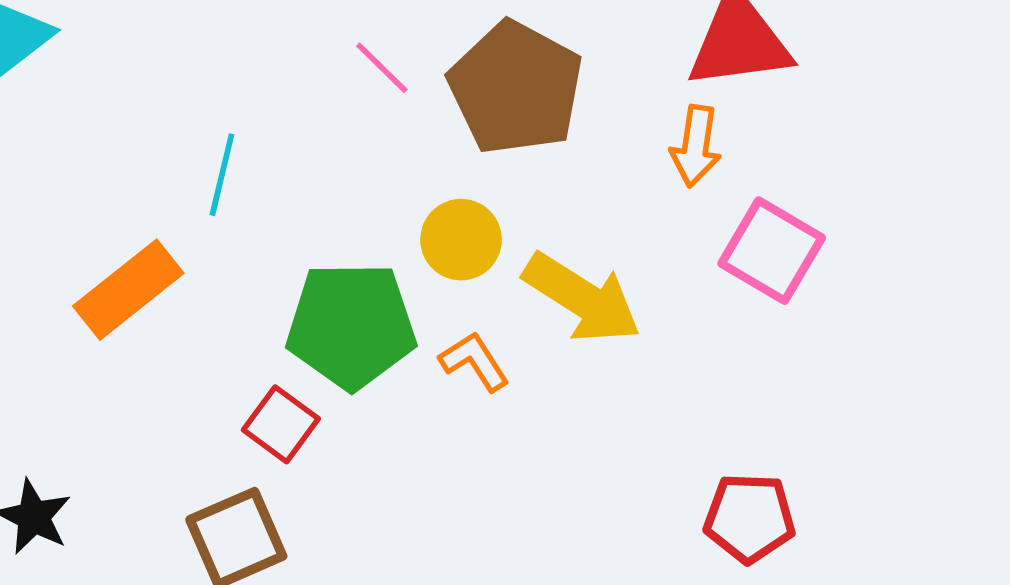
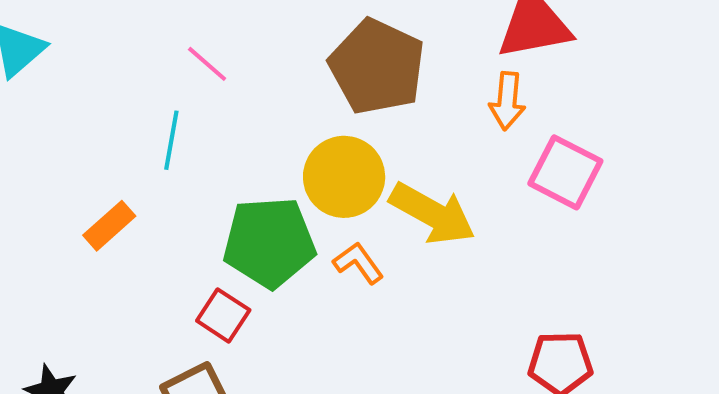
pink line: (382, 68) -> (207, 64), moved
yellow circle: (461, 240) -> (344, 177), size x1.4
orange rectangle: (128, 290) -> (109, 226), size x0.7

